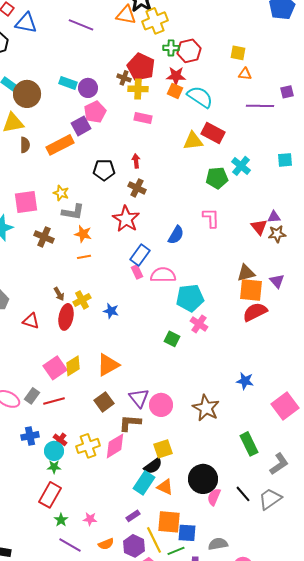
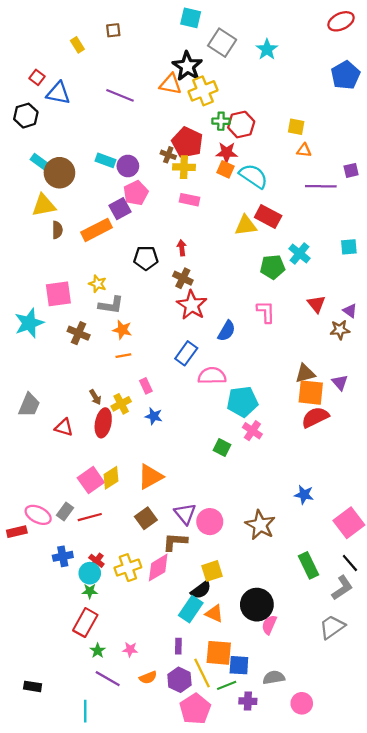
purple triangle: (274, 217) -> (350, 311), moved, turned 40
red star: (126, 219) -> (192, 305), moved
red triangle: (259, 227) -> (316, 304), moved
pink rectangle: (137, 272) -> (146, 386), moved
black line: (243, 494) -> (350, 563), moved
purple rectangle: (133, 516) -> (178, 646), turned -56

